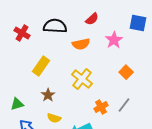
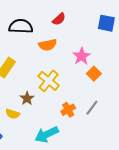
pink star: (114, 40) -> (82, 56), moved
brown star: (48, 95) -> (27, 98), moved
yellow semicircle: (54, 118) -> (13, 114), moved

